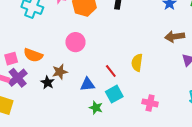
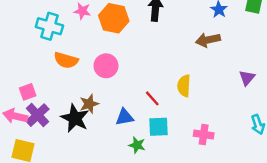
brown arrow: (175, 37) -> (208, 40), moved
orange semicircle: (33, 55) -> (66, 60), moved
black star: (48, 82) -> (75, 118), size x1.6
cyan square: (114, 94) -> (159, 127), turned 30

